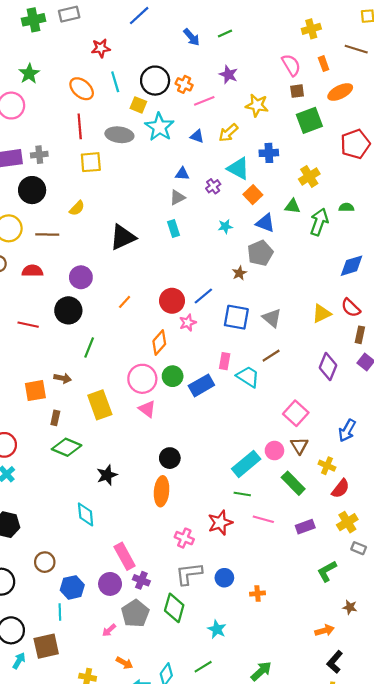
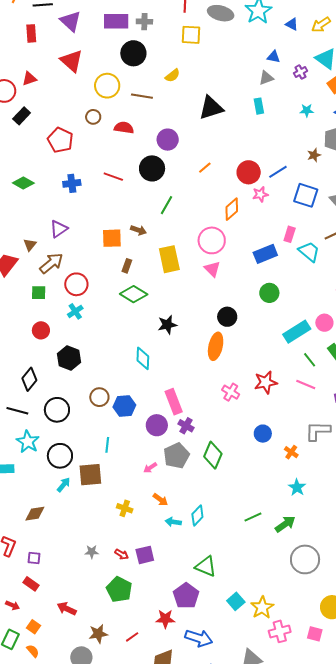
green circle: (173, 376) -> (269, 293), moved
green line: (242, 494) -> (310, 360), moved, turned 35
gray L-shape: (189, 574) -> (318, 431), moved
blue hexagon: (72, 587) -> (124, 406), moved
orange cross: (257, 593) -> (291, 452), turned 32
cyan star: (217, 629) -> (297, 487), moved
green line: (203, 667) -> (253, 517), moved

